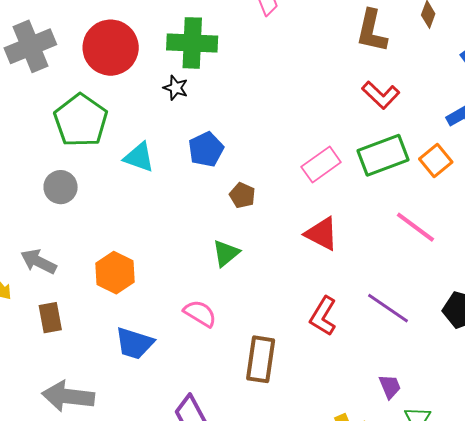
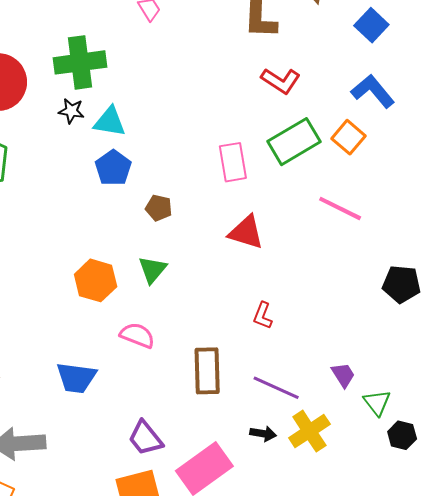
cyan triangle: (139, 157) -> (110, 122), moved
pink rectangle: (321, 164) -> (233, 162), turned -54
orange hexagon: (115, 273) -> (96, 280), moved
purple line: (388, 308) -> (276, 388), moved
red L-shape: (323, 316) -> (263, 316), size x0.7

